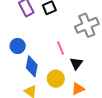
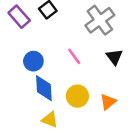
blue circle: (18, 46) -> (33, 61), moved
black triangle: (76, 63) -> (114, 57), moved

